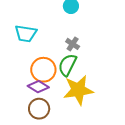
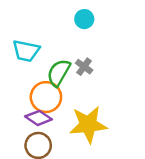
green semicircle: (67, 65) -> (59, 73), moved

